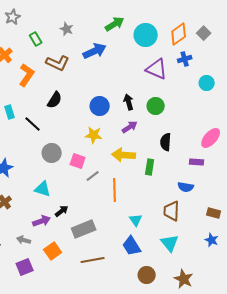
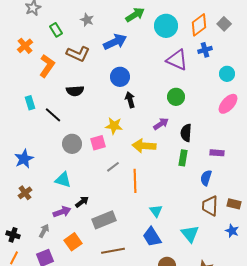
black semicircle: (55, 100) -> (75, 91), turned 54
black arrow: (129, 102) -> (130, 100), moved
blue circle: (100, 106) -> (120, 77), moved
purple arrow: (130, 127) -> (161, 124), moved
pink ellipse: (211, 138) -> (228, 104), moved
pink square: (78, 161) -> (98, 143), moved, turned -35
green rectangle: (150, 167) -> (183, 158), moved
blue semicircle: (186, 187) -> (206, 178), turned 98
brown trapezoid: (172, 211) -> (210, 206), moved
gray arrow: (24, 240) -> (44, 231), turned 104

